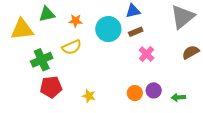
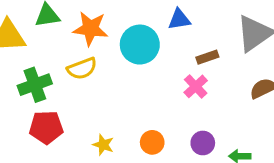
orange star: (76, 21) -> (90, 29), size x1.6
brown rectangle: (136, 32) -> (207, 57), moved
orange circle: (135, 93) -> (152, 142), moved

